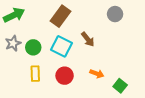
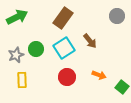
gray star: (13, 43) -> (16, 55), moved
cyan square: (62, 46) -> (64, 48), turned 30
yellow rectangle: (35, 74) -> (22, 80), moved

